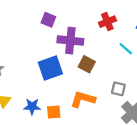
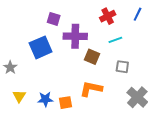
cyan line: (126, 49) -> (115, 40), moved, turned -56
blue square: (50, 68) -> (41, 47), moved
gray square: (118, 89) -> (122, 67), moved

